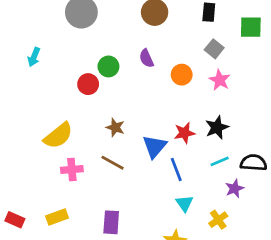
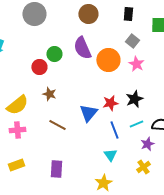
purple semicircle: (146, 58) -> (82, 48), size x1.6
orange circle: (182, 75) -> (108, 60), size x1.5
brown star: (115, 127) -> (49, 94), moved
pink cross: (72, 169) -> (17, 130), moved
blue line: (176, 169) -> (114, 130), moved
yellow cross: (218, 220) -> (143, 167), moved

